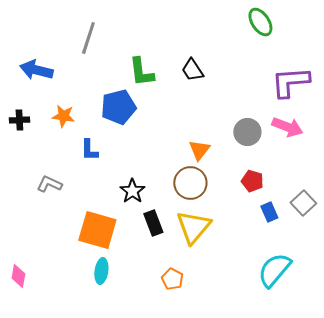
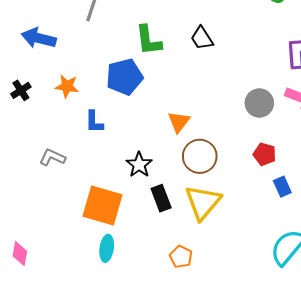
black cross: (19, 120) -> (21, 90), turned -30
orange triangle: (199, 150) -> (179, 122), moved

